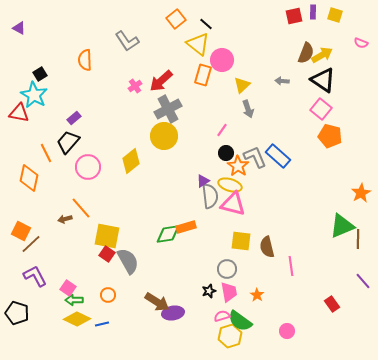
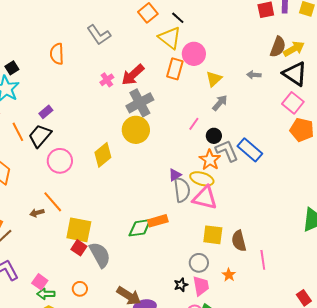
gray arrow: (248, 109) -> (220, 103), turned -120
orange line: (46, 153) -> (18, 132), moved
black circle: (226, 153) -> (214, 136), moved
orange star: (257, 295) -> (229, 275), moved

